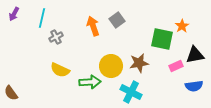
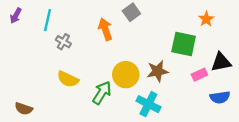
gray square: (117, 20) -> (131, 12), moved
orange star: (182, 26) -> (206, 19), moved
gray cross: (56, 37) -> (63, 42), turned -32
green arrow: (90, 82) -> (102, 93), turned -55
brown semicircle: (11, 93) -> (24, 109), moved, turned -35

